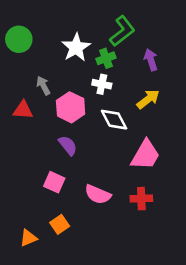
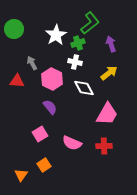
pink square: (54, 182) -> (40, 134), turned 35
orange triangle: (28, 238) -> (21, 175), turned -32

